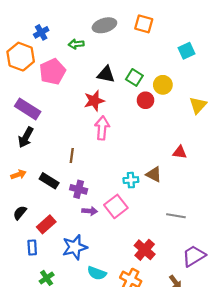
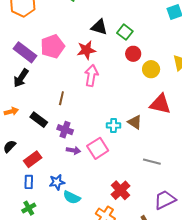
pink pentagon: (52, 72) -> (53, 46), moved
yellow circle: (163, 85) -> (151, 69), moved
red triangle: (180, 152) -> (160, 104), size x1.6
blue star: (75, 247) -> (57, 182), size x0.7
blue rectangle: (32, 248) -> (29, 182), moved
cyan semicircle: (97, 273) -> (72, 197), moved

